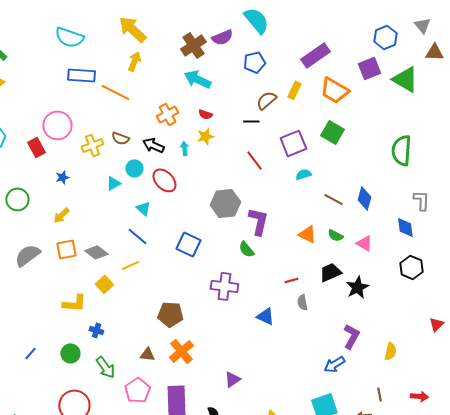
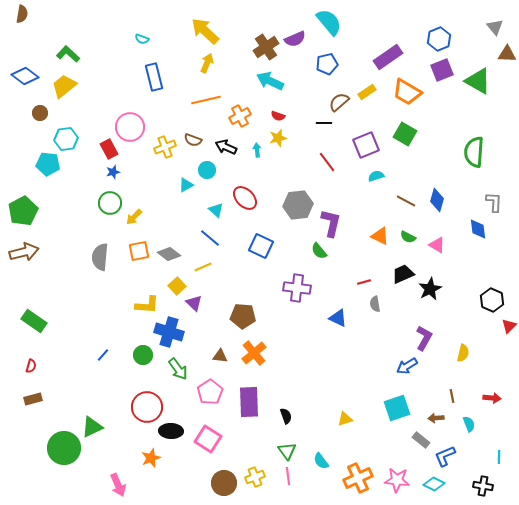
cyan semicircle: (69, 37) -> (142, 39), size x0.5
blue hexagon: (385, 37) -> (439, 39), moved
blue rectangle: (81, 75) -> (154, 77), turned 72
yellow rectangle: (294, 90) -> (367, 92), turned 30
orange line: (115, 92) -> (206, 100), moved, turned -40
blue star: (62, 177) -> (113, 172), moved
red ellipse: (164, 180) -> (245, 198), moved
green circle: (17, 199) -> (110, 203), moved
gray semicircle: (27, 255) -> (100, 257), turned -48
black hexagon: (411, 267) -> (492, 300), moved
blue cross: (96, 330) -> (169, 332), size x2.0
purple triangle: (232, 379) -> (194, 303), moved, turned -42

